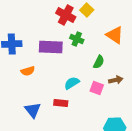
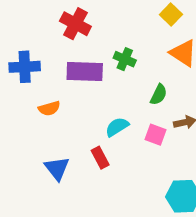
yellow square: (87, 10) -> (171, 14), moved
red cross: (66, 15) -> (75, 24), moved
red rectangle: (61, 103) -> (100, 158), turned 56

